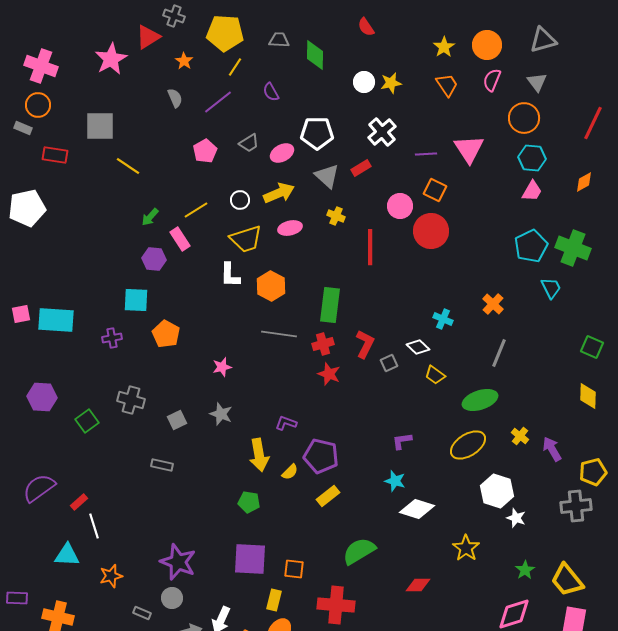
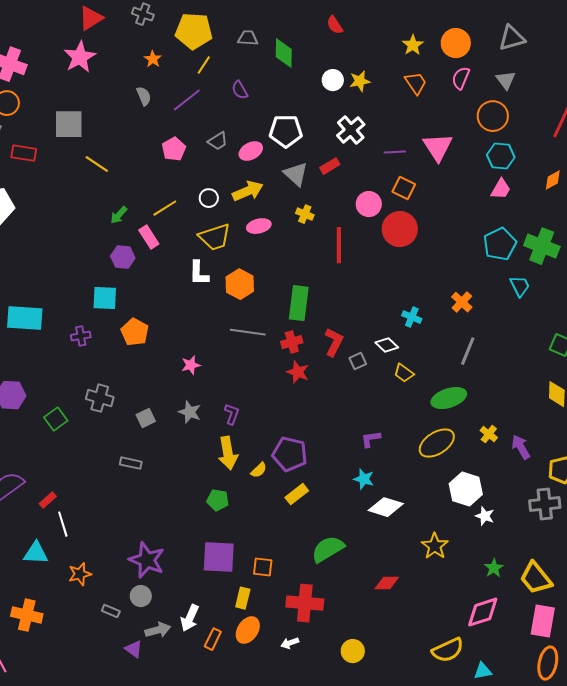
red triangle: (148, 37) -> (91, 18), moved
purple L-shape: (286, 423) -> (232, 414), moved, turned 90

